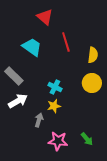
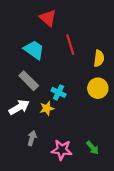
gray rectangle: (14, 76) -> (29, 81), moved
yellow star: (54, 106) -> (47, 108), moved
gray arrow: (39, 120) -> (32, 138), moved

